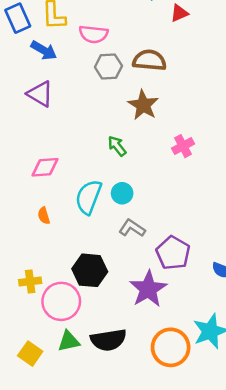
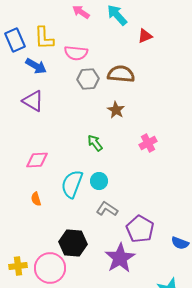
brown star: (143, 105) -> (116, 110), size x0.7
yellow cross: (30, 281) -> (18, 266), moved

